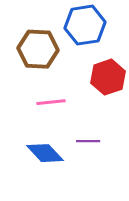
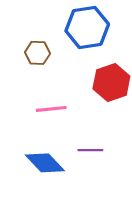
brown hexagon: (38, 49) -> (37, 53), size x0.6

